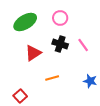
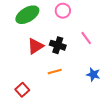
black cross: (60, 44) -> (58, 45), moved

